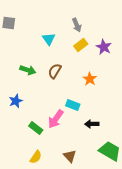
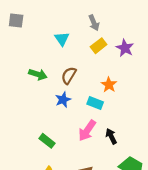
blue star: (16, 101) -> (63, 100), moved
cyan rectangle: (73, 105) -> (95, 103), moved
pink arrow: (56, 119) -> (87, 131), moved
black arrow: (92, 124) -> (111, 136), turned 64

